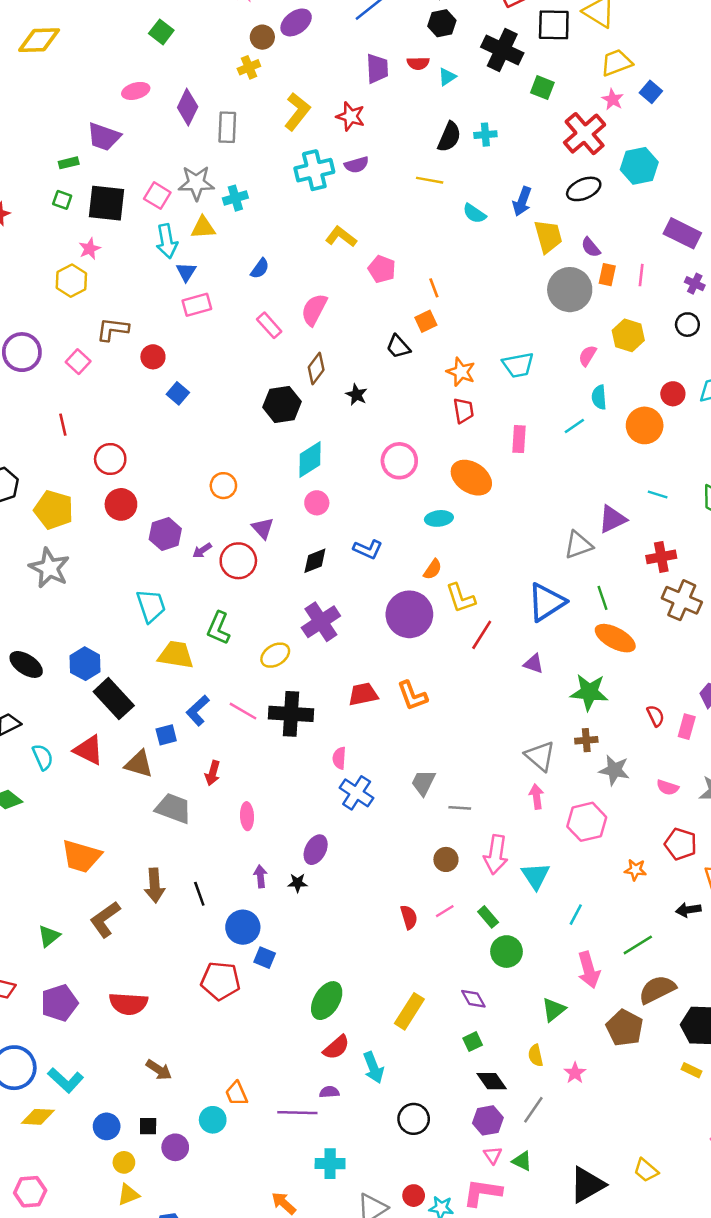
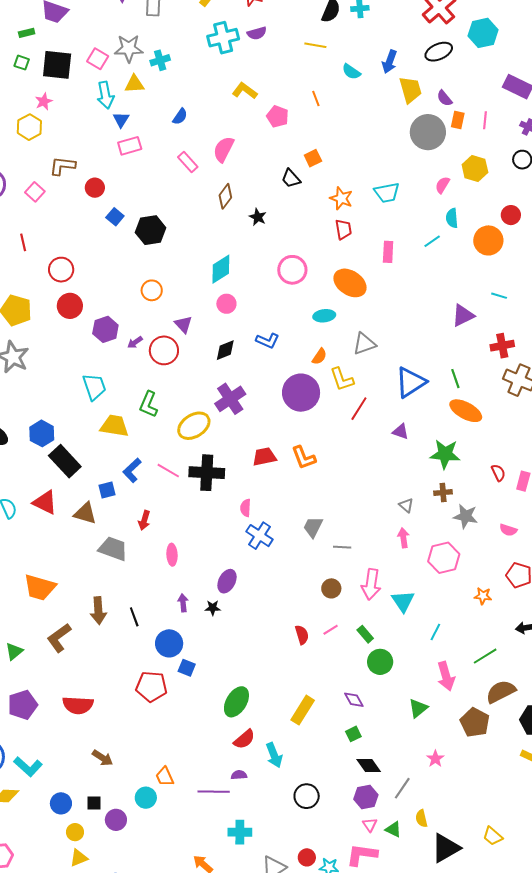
orange line: (434, 288) -> (316, 98), moved
black hexagon: (282, 404) -> (151, 230), moved
gray triangle: (578, 545) -> (364, 344), moved
yellow ellipse: (275, 655) -> (194, 426), size x1.4
gray triangle: (540, 756) -> (406, 505), size x0.6
yellow semicircle: (536, 1055) -> (421, 818), moved

